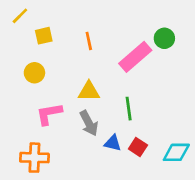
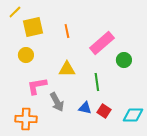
yellow square: (44, 36) -> (33, 27), size x1.5
green circle: (164, 38) -> (124, 60), moved
gray arrow: (89, 123) -> (57, 102), moved

